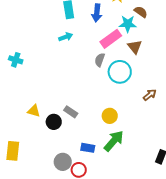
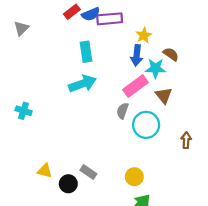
blue arrow: (97, 13) -> (137, 55), moved
cyan arrow: (66, 37) -> (82, 84), size x1.6
brown arrow: (150, 95) -> (186, 140), moved, turned -48

